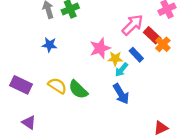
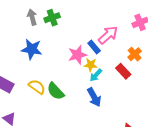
red rectangle: (152, 35) -> (123, 71), moved
blue star: (50, 45) -> (32, 49), size x1.5
blue rectangle: (136, 55) -> (94, 47), moved

